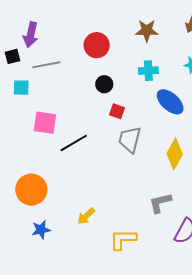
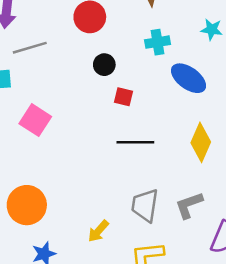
pink square: (45, 123) -> (35, 120), turned 30
gray trapezoid: (130, 139) -> (145, 205), moved
black line: (74, 143) -> (135, 142), moved, turned 36

